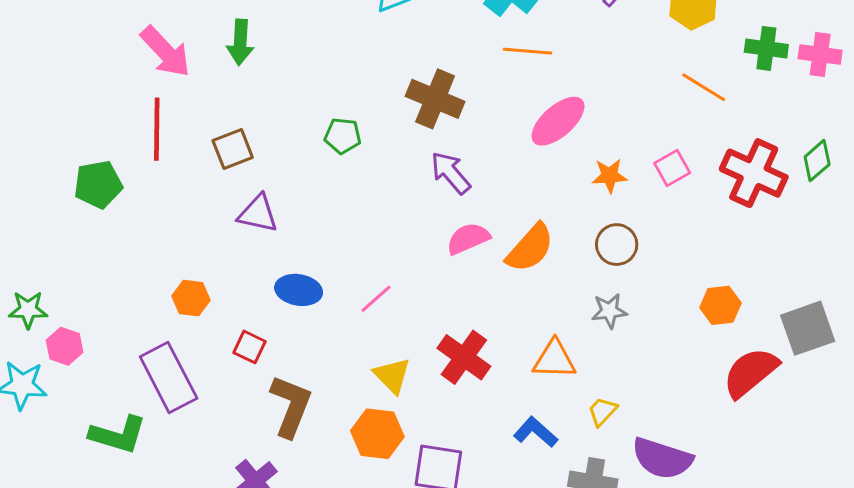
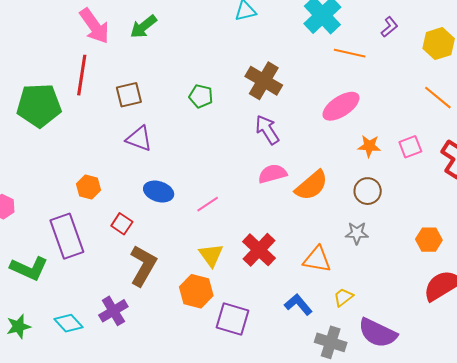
green arrow: (240, 42) -> (143, 27), turned 40
orange line: (527, 51) -> (350, 53), moved
green pentagon: (98, 184) -> (39, 105), size x1.4

